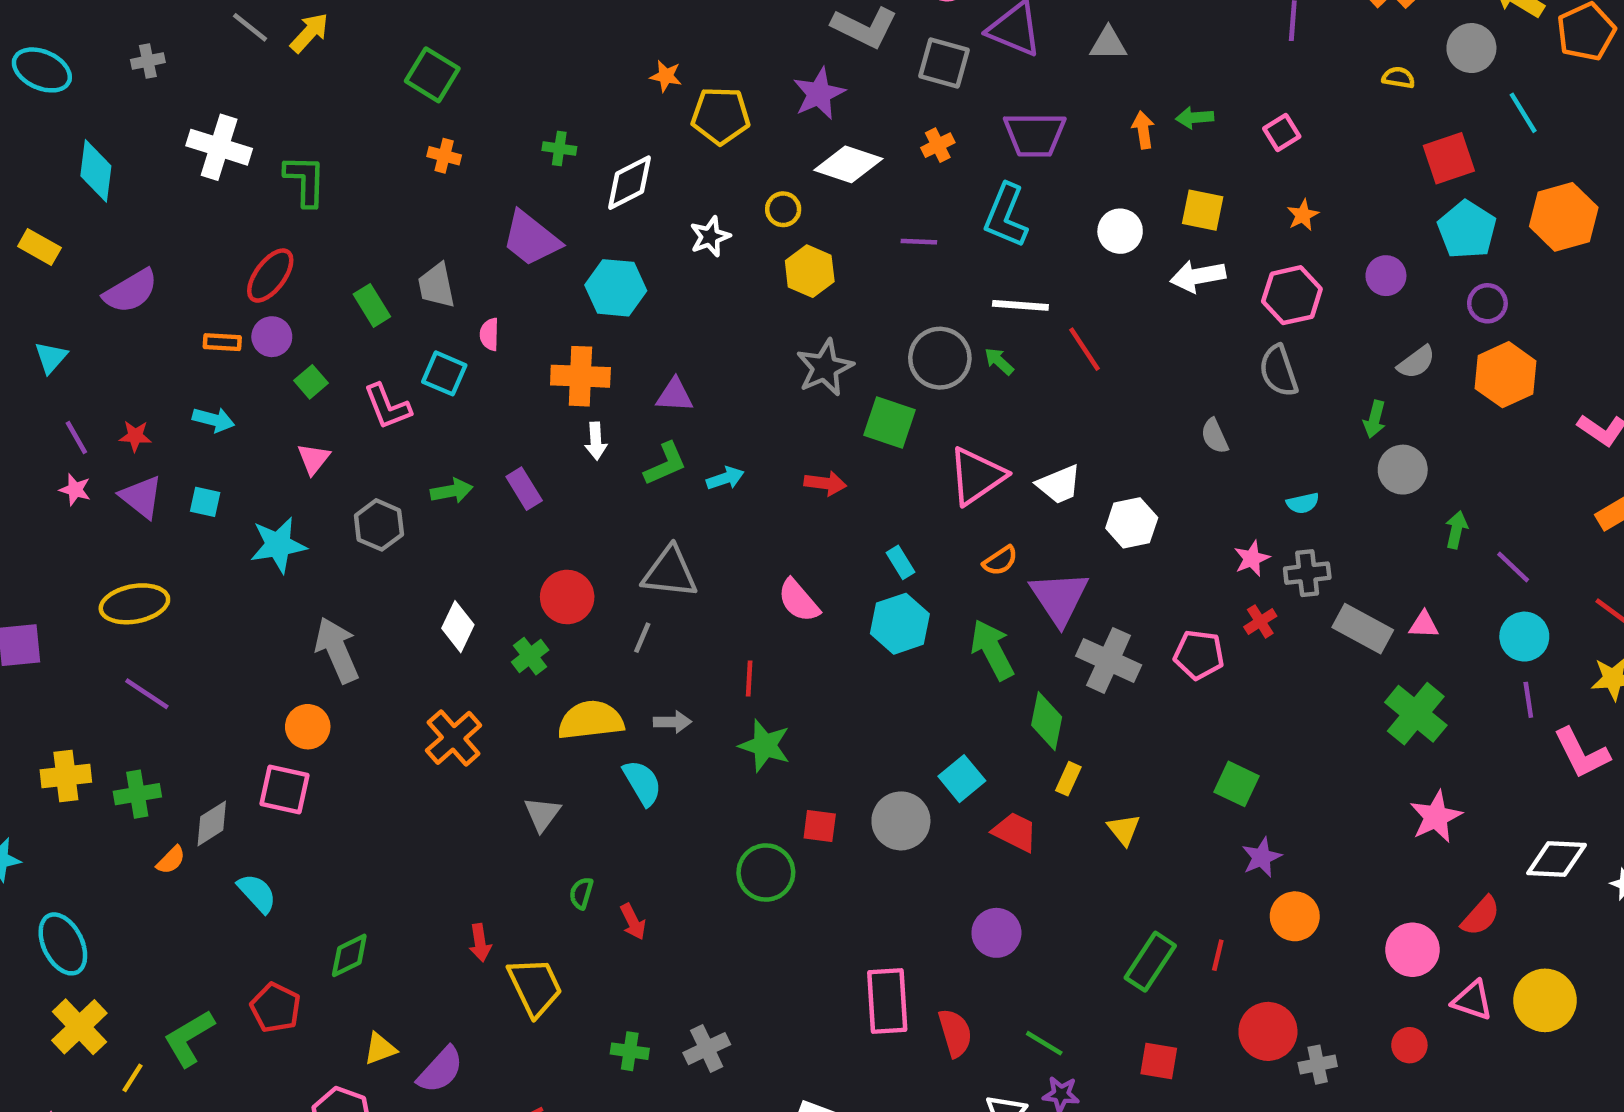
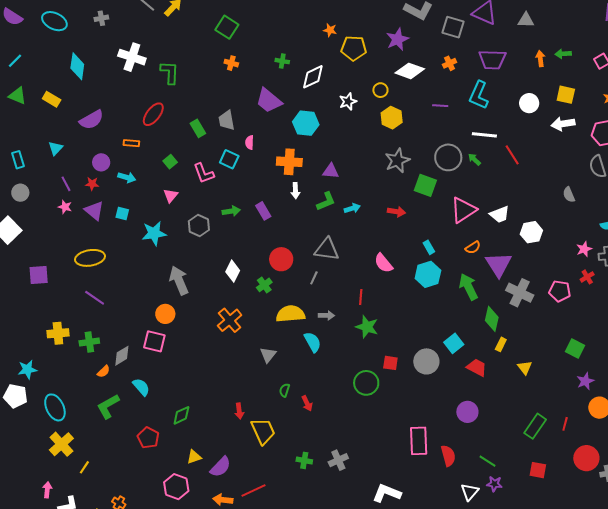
purple circle: (272, 337) -> (101, 162), moved
green L-shape: (189, 1038) -> (108, 406), moved

